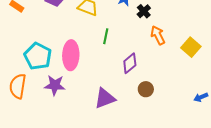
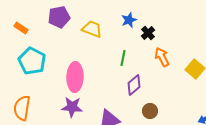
green line: (106, 36) -> (123, 58), moved
cyan pentagon: (38, 56) -> (32, 61), moved
purple star: (55, 85) -> (72, 107), moved

